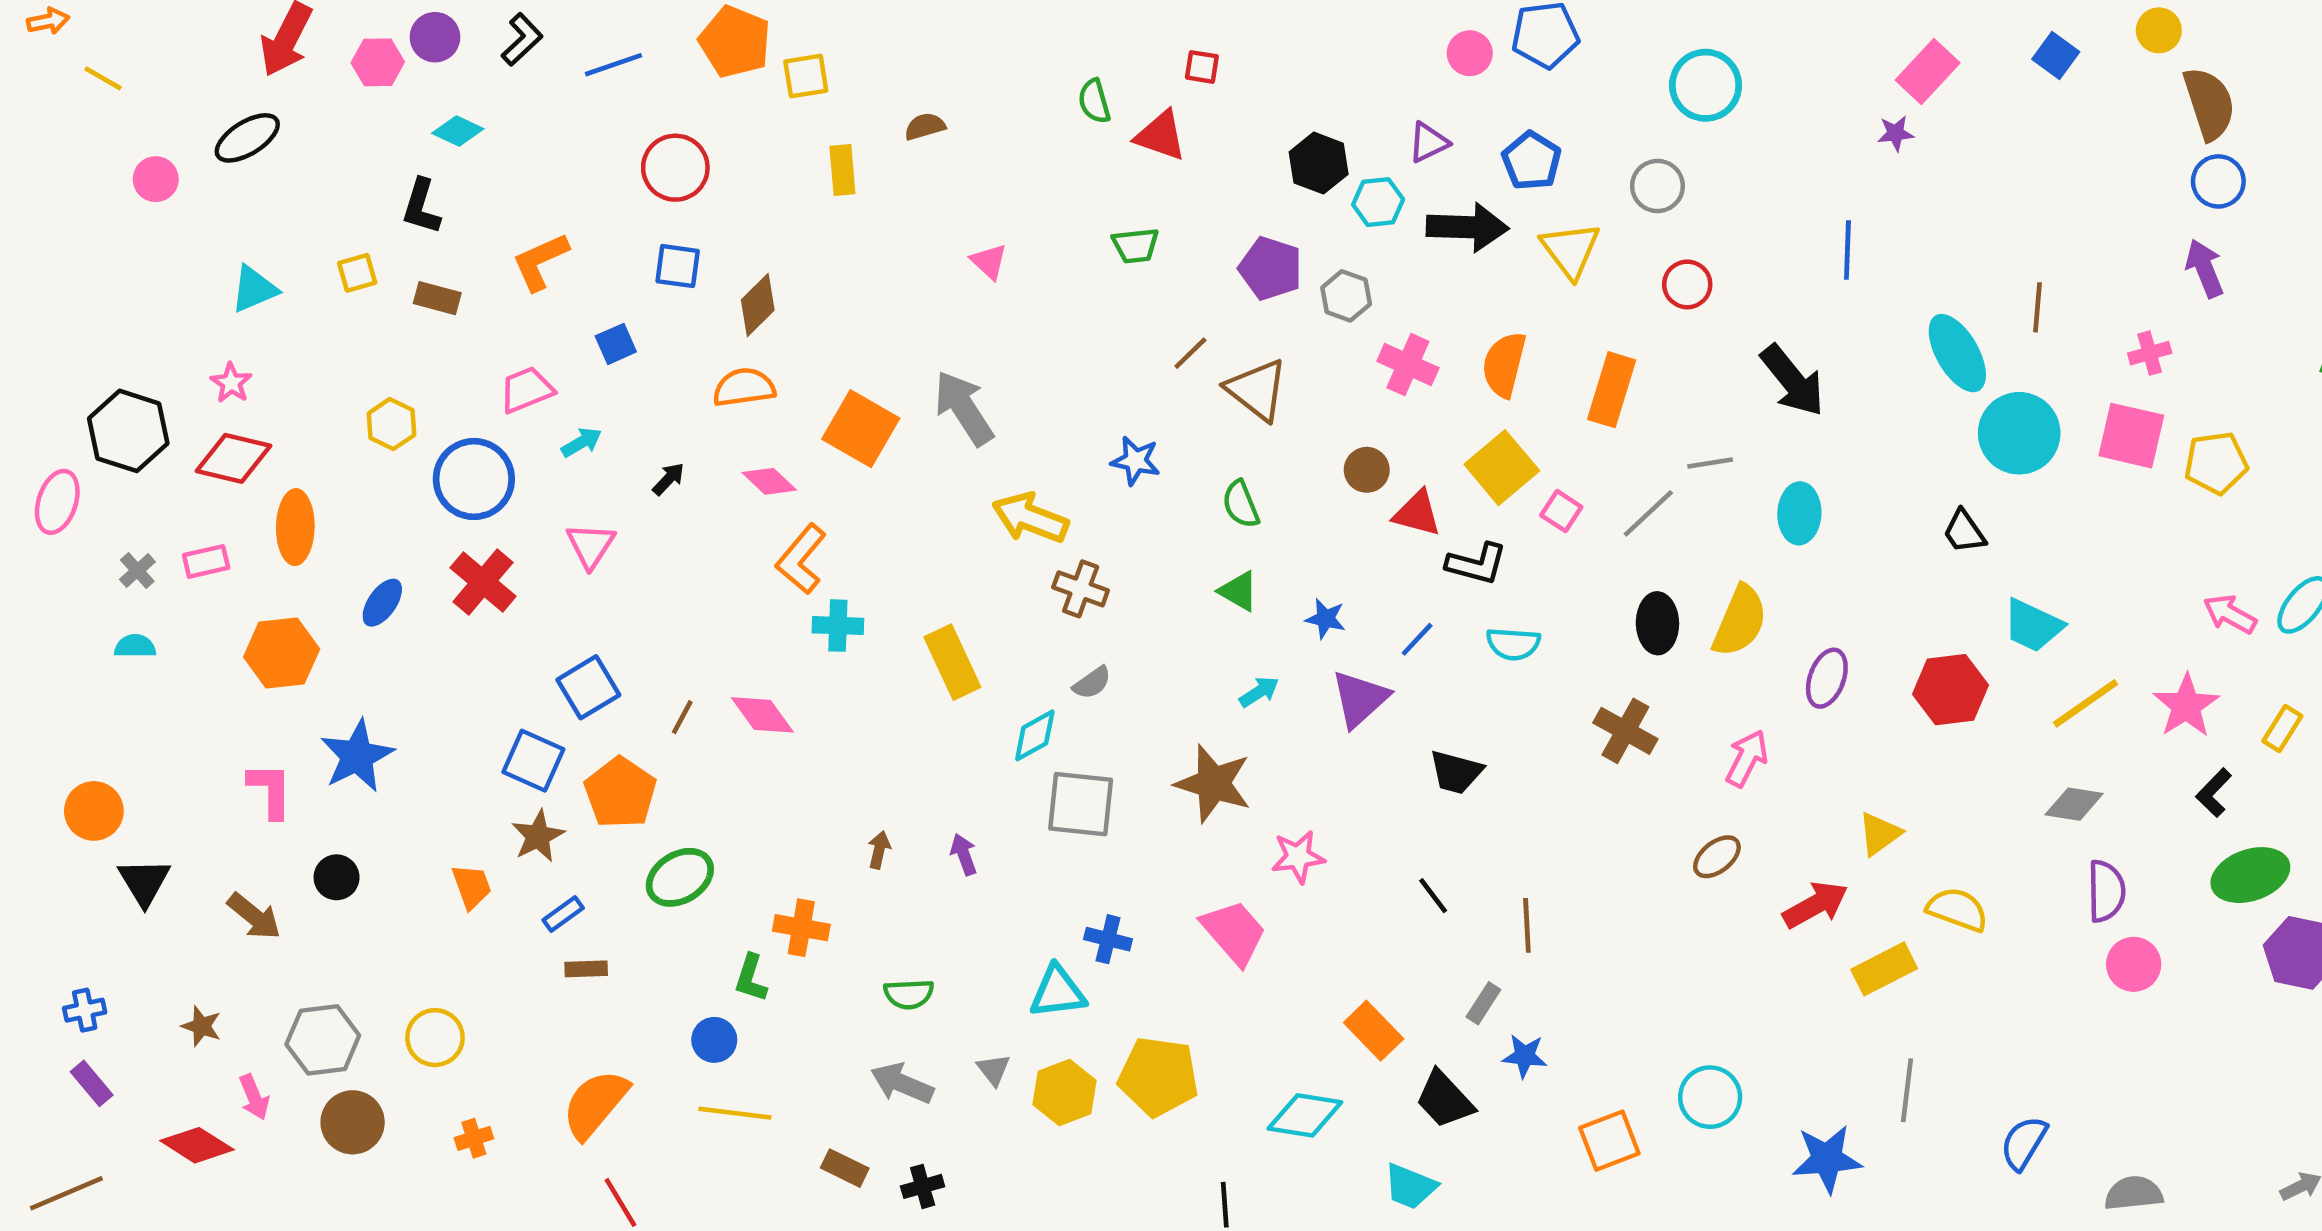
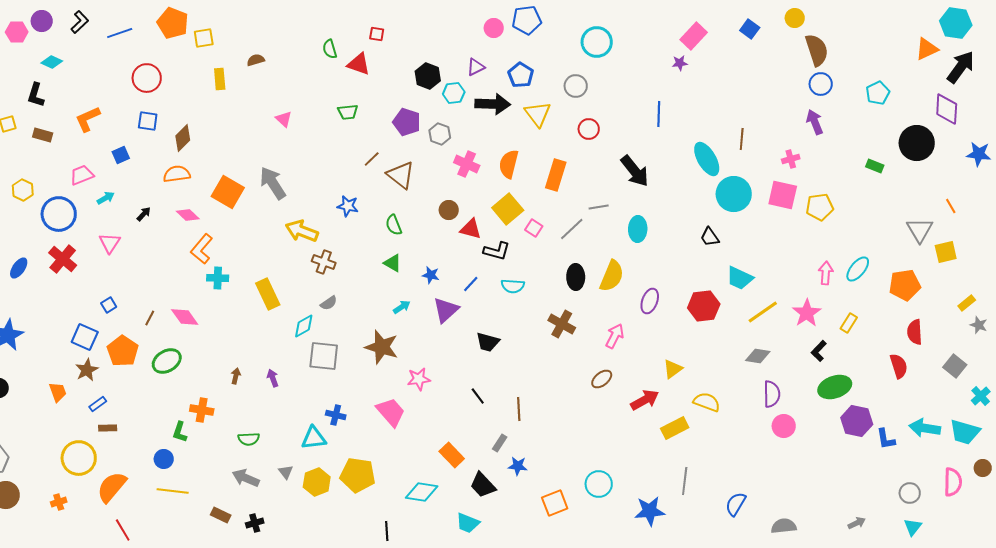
pink arrow: (2230, 614) -> (826, 273), turned 65
blue square: (588, 687) -> (109, 305), size x0.6
green ellipse: (680, 877) -> (167, 361), moved
yellow circle: (435, 1038) -> (79, 458), moved, size x1.4

